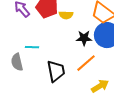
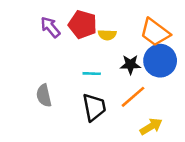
cyan line: (32, 47) -> (92, 74), moved

